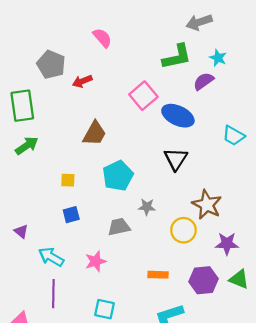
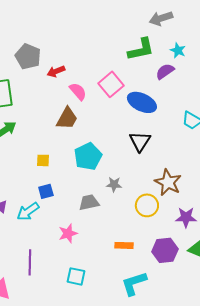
pink semicircle: (102, 38) -> (78, 91), moved
cyan arrow: (51, 257) -> (28, 211), moved, turned -65

